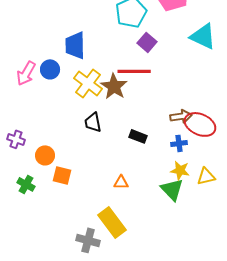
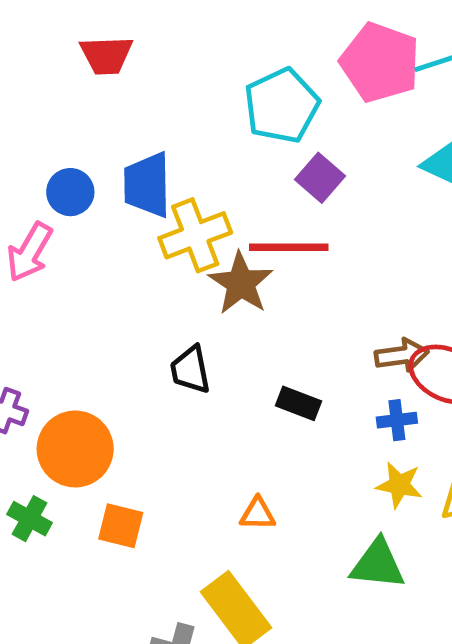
blue circle: (50, 69) -> (70, 192), moved
yellow cross: (88, 83) -> (195, 235), moved, turned 32
orange circle: (45, 155) -> (75, 449), size x1.6
orange square: (62, 175) -> (121, 526), moved
green triangle: (172, 189) -> (378, 564), moved, turned -40

